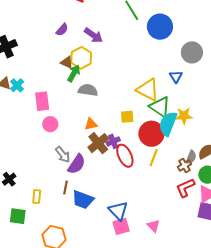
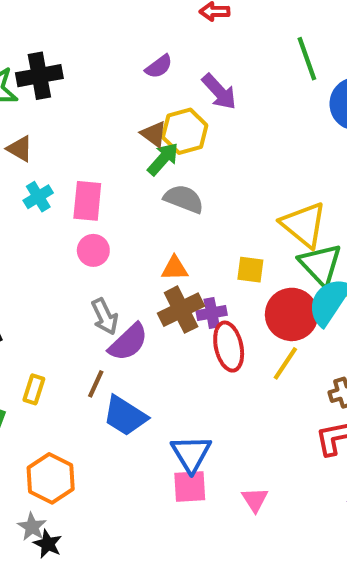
cyan cross: (17, 85) -> (38, 197), moved

